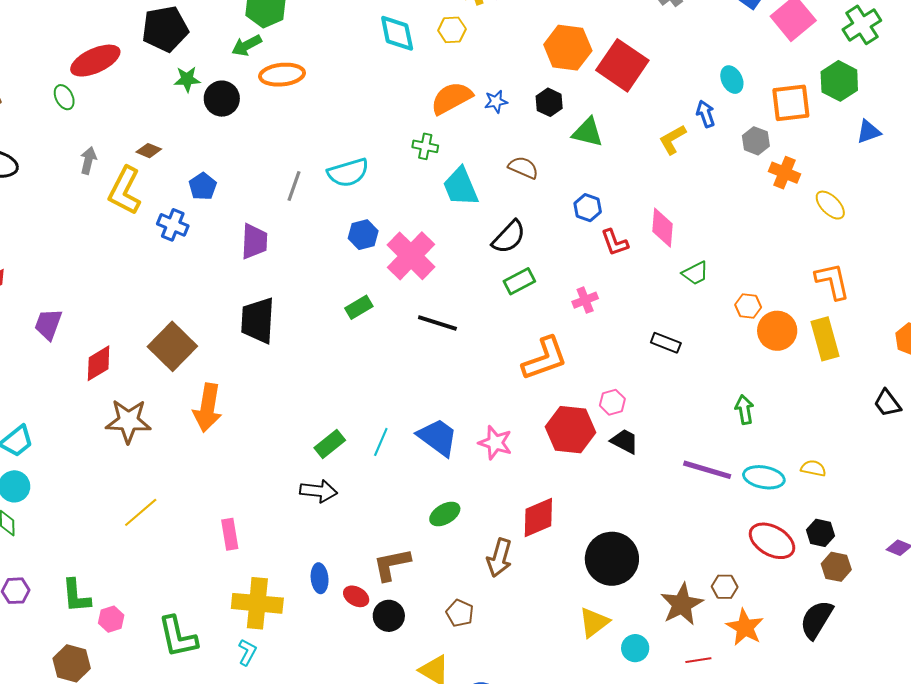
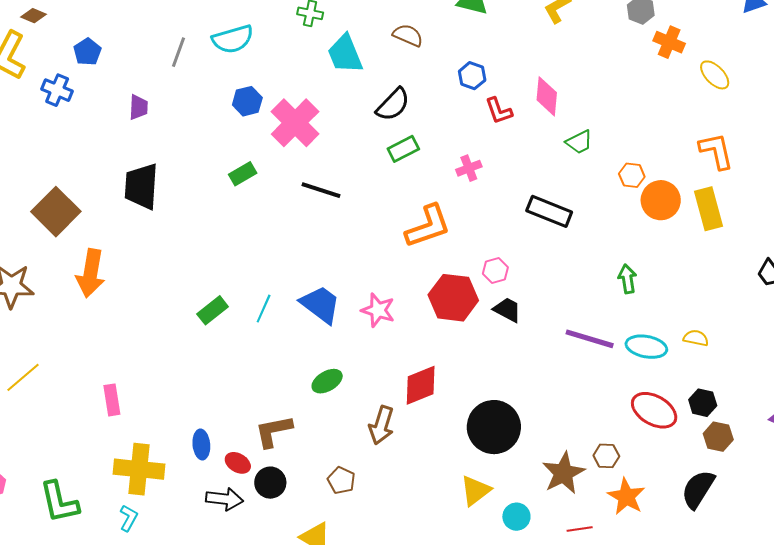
purple trapezoid: (254, 241) -> (138, 107), size x0.7
black rectangle: (666, 343) -> (549, 211), size x1.5
black arrow: (319, 491) -> (224, 499), moved

